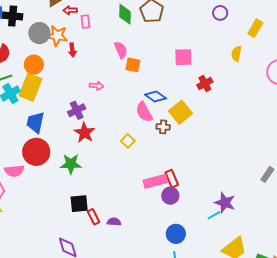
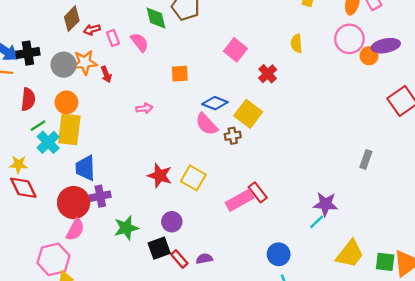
pink semicircle: (121, 50) -> (140, 42), moved
yellow semicircle: (236, 54) -> (296, 43), moved
pink square: (183, 57) -> (235, 50), turned -36
purple cross: (77, 110) -> (100, 196), moved, turned 30
red star: (85, 133) -> (160, 176), moved
yellow square: (128, 141) -> (193, 178), moved, size x1.5
red circle: (36, 152) -> (74, 203), moved
green star: (71, 164) -> (126, 228), moved
pink semicircle: (14, 171) -> (75, 230), turned -42
purple circle: (170, 196) -> (172, 222), moved

